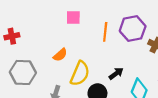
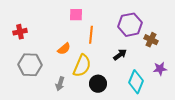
orange line: (105, 32) -> (91, 35), moved
black arrow: (116, 74) -> (120, 55), moved

